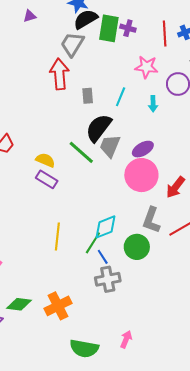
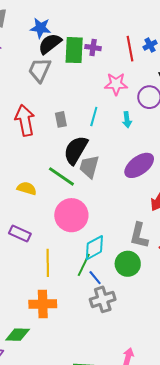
red arrow: (59, 74) -> (25, 120), moved
purple ellipse: (143, 149) -> (139, 165), moved, size x1.4
pink circle: (141, 175) -> (71, 215), moved
purple rectangle: (47, 179) -> (20, 234), moved
orange cross: (58, 306) -> (43, 304), moved, turned 32

